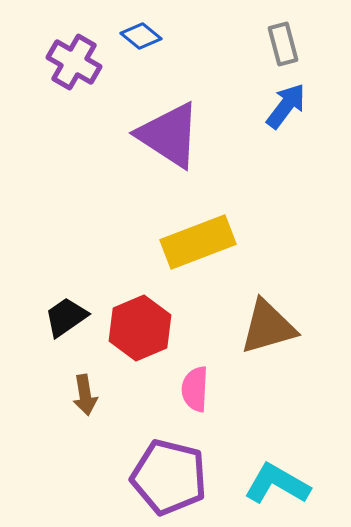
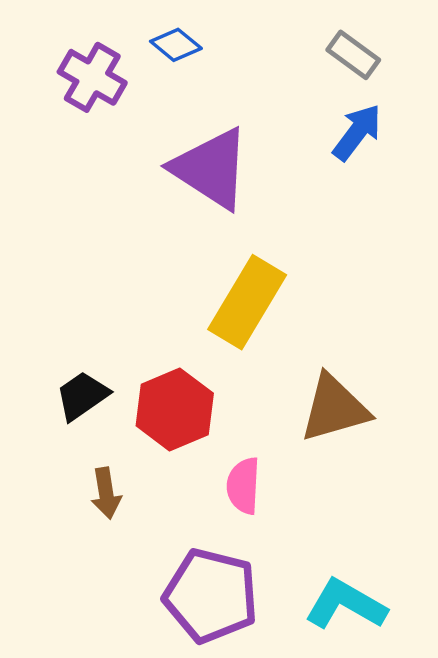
gray rectangle: (283, 44) -> (353, 55), turned -39
yellow rectangle: (198, 242) -> (247, 302), turned -38

